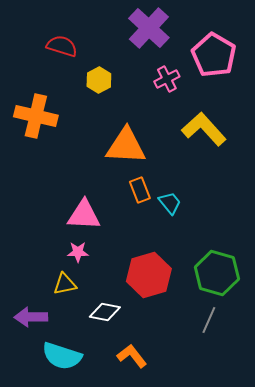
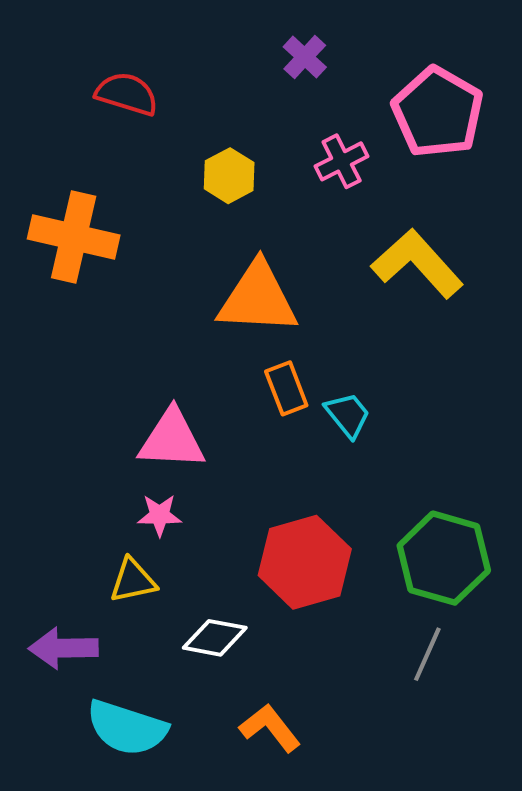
purple cross: (149, 28) -> (305, 57), size x0.5
yellow hexagon: (99, 80) -> (229, 176), moved

